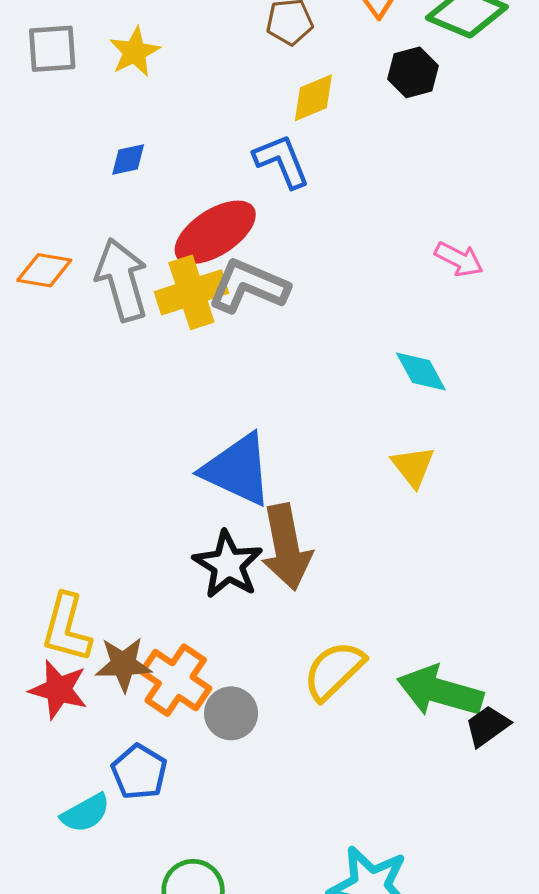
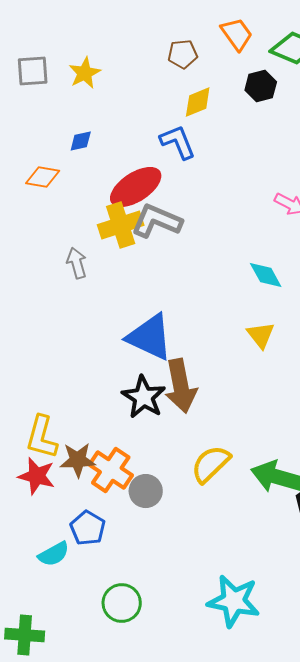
orange diamond: (44, 270) -> (43, 177), moved
gray arrow: (122, 280) -> (77, 263), moved, size x0.6

